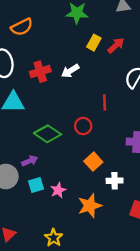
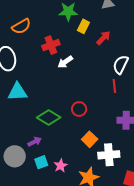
yellow rectangle: (94, 43) -> (83, 26), moved
red cross: (40, 72) -> (51, 45), moved
red line: (105, 102) -> (114, 86), moved
white cross: (115, 181) -> (109, 155), size x1.5

